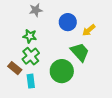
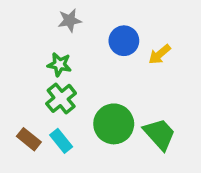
green trapezoid: (80, 52) -> (160, 134), moved
brown rectangle: (15, 68) -> (29, 139), moved
cyan rectangle: (31, 81) -> (61, 141), turned -32

